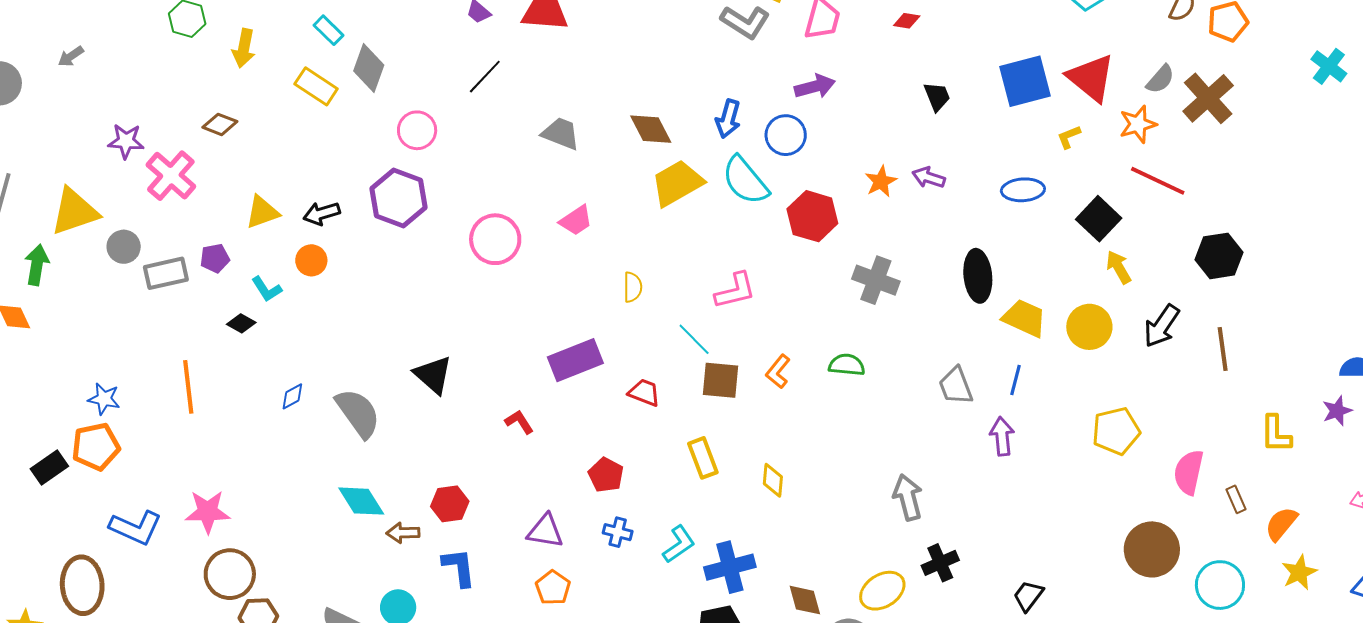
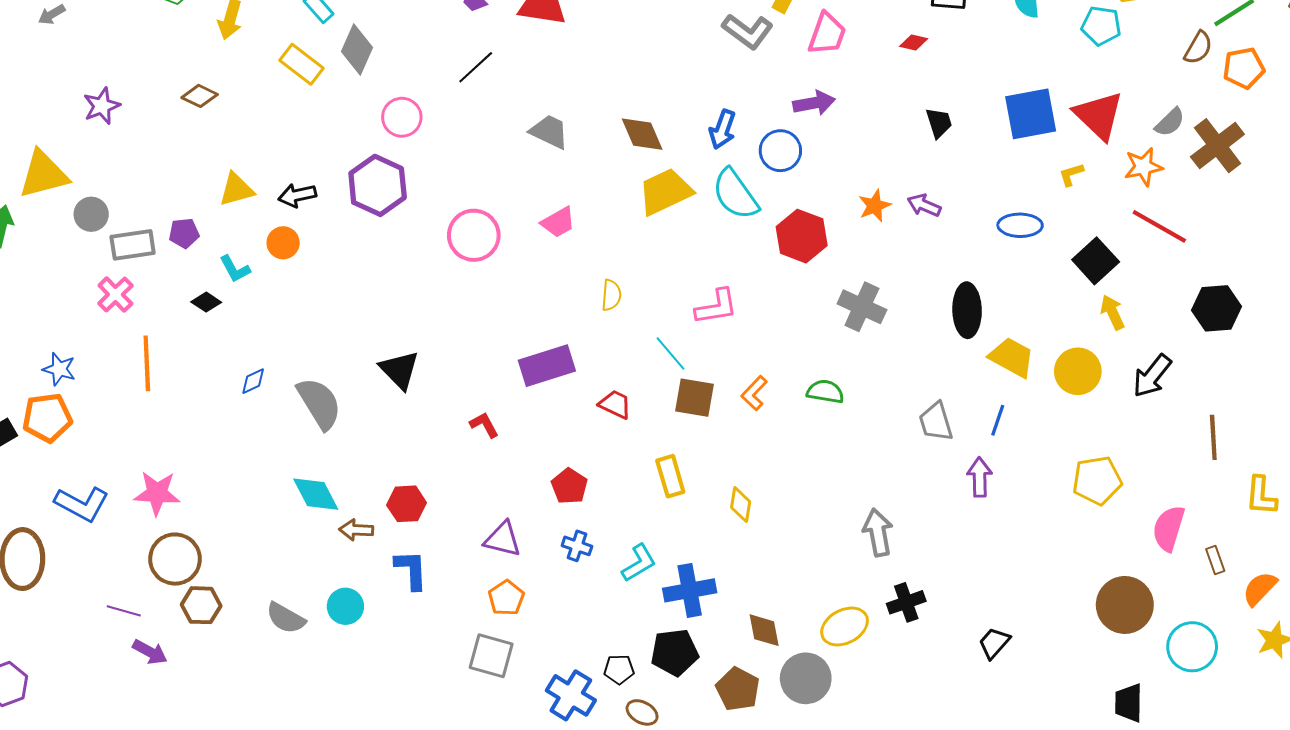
purple star: (126, 141) -> (102, 106), turned -30
pink cross: (171, 176) -> (115, 294), moved, size x0.7
brown line: (1223, 349) -> (1213, 437), moved

